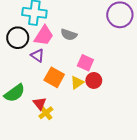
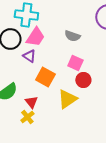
gray semicircle: (69, 35) -> (72, 36), moved
yellow triangle: (77, 83) -> (67, 99), moved, size x1.5
yellow cross: (46, 113) -> (27, 117), moved

